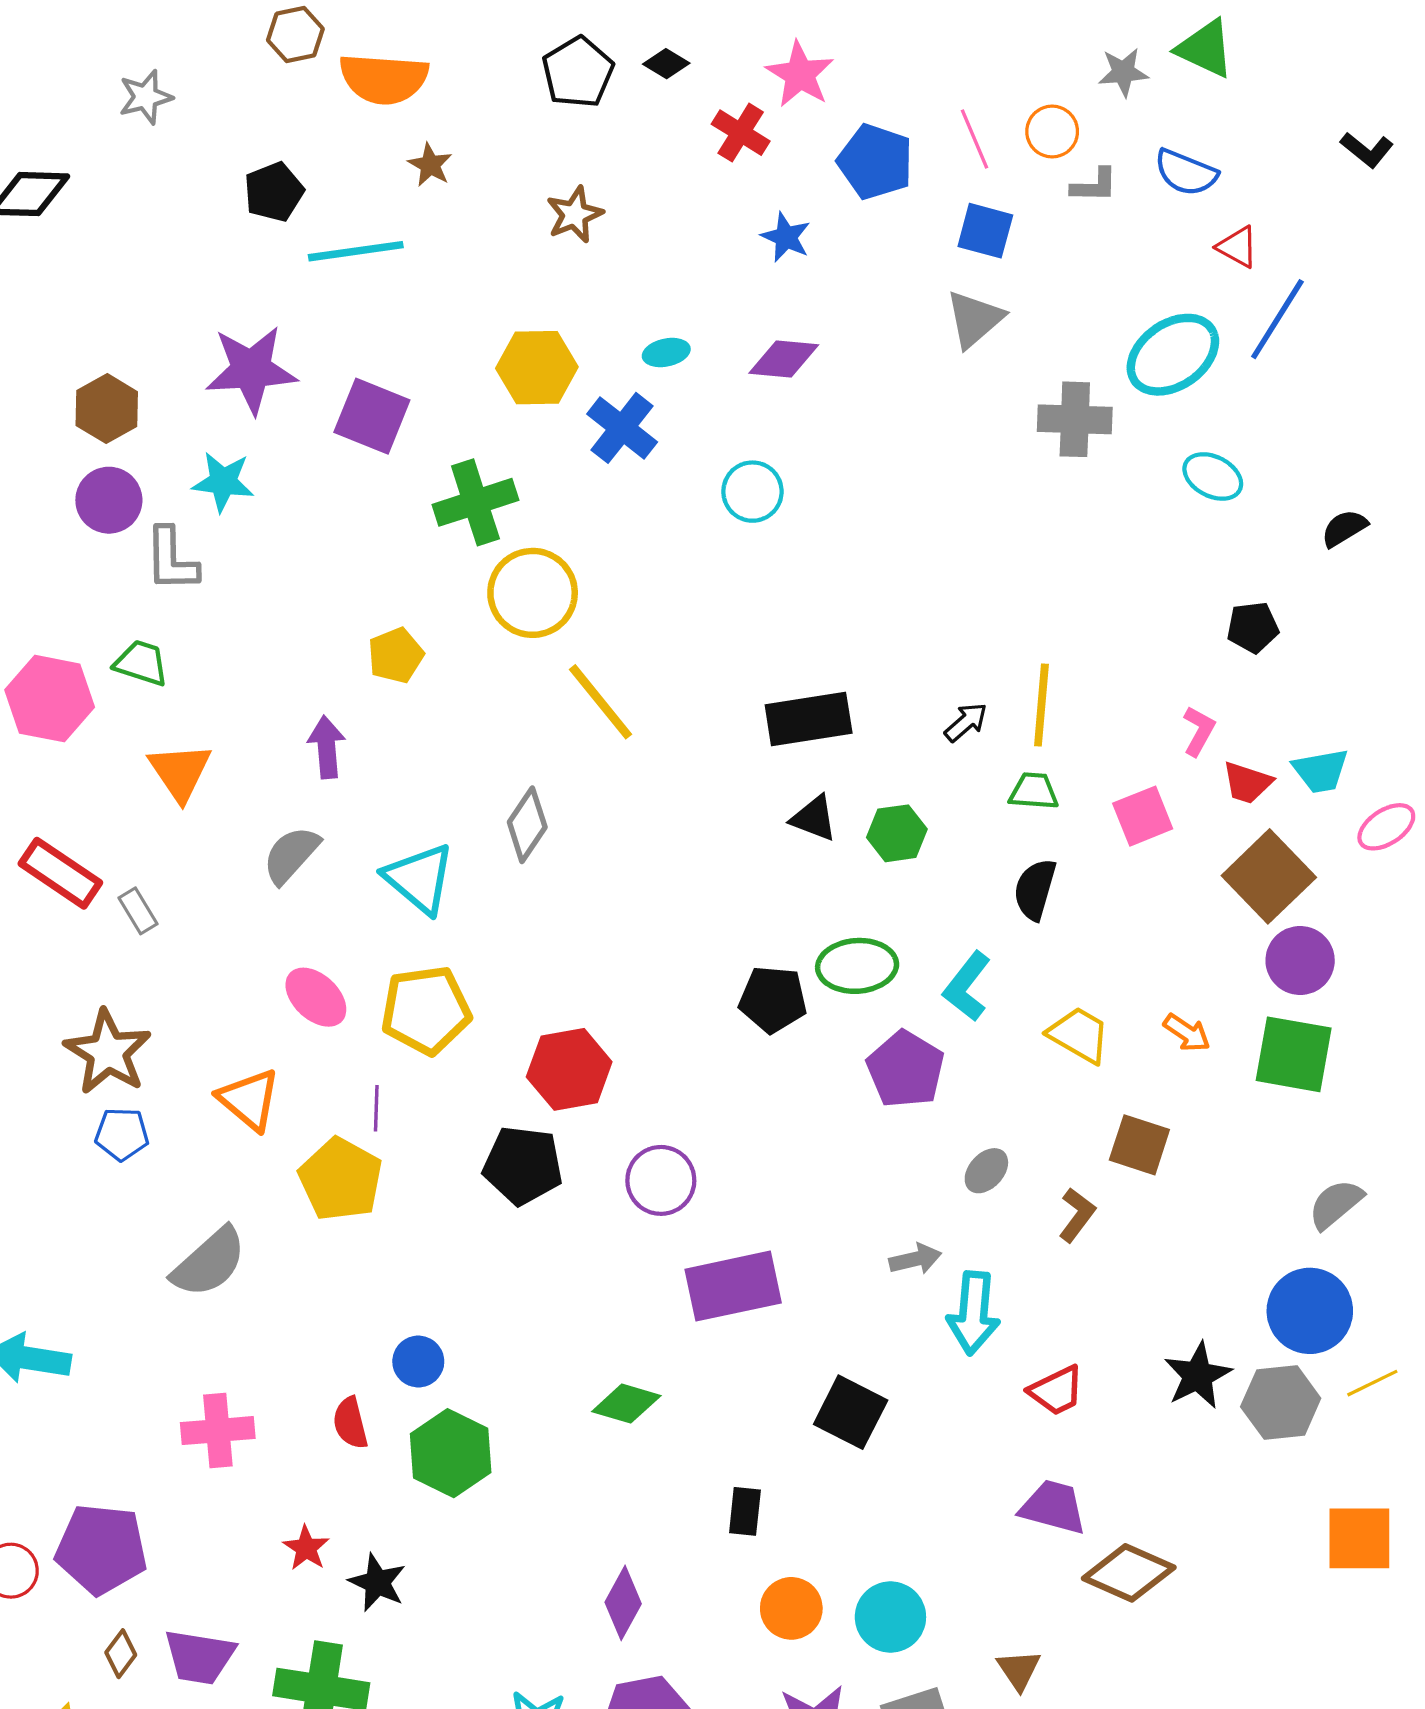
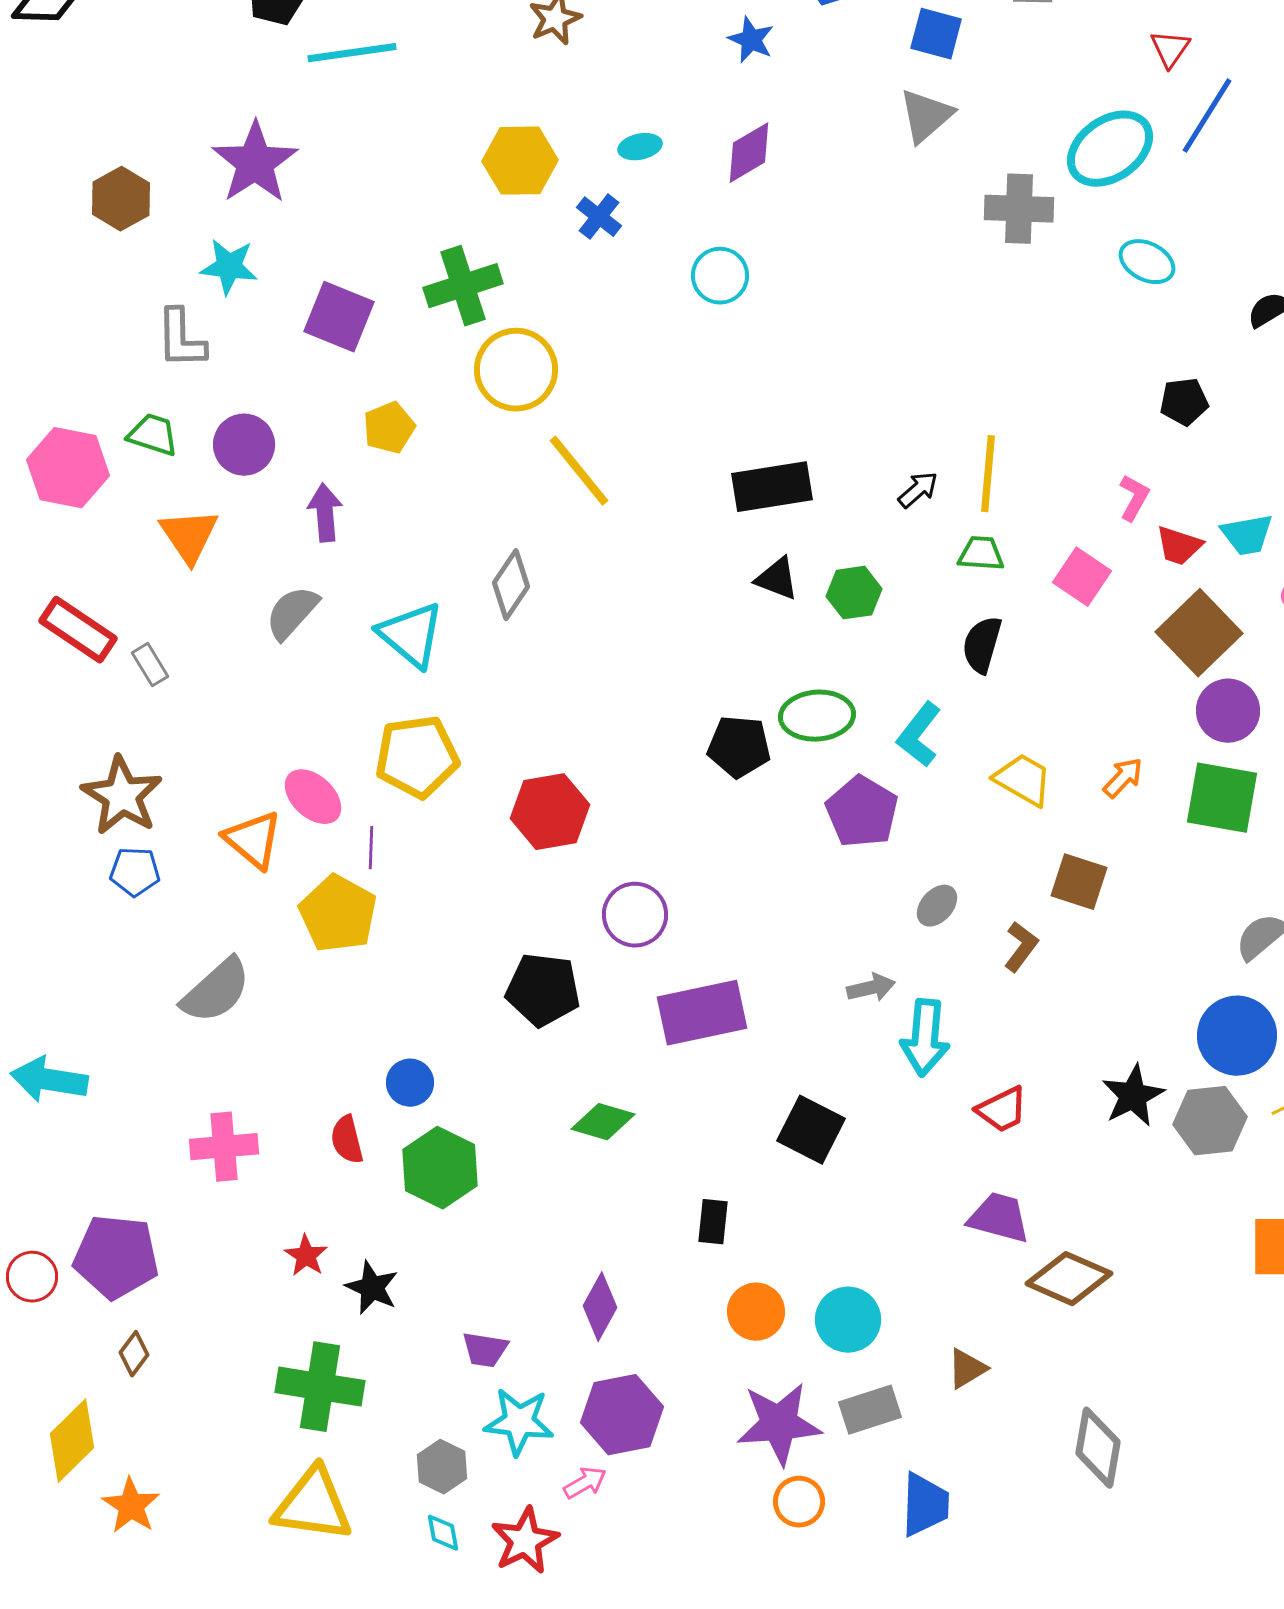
red triangle: (1238, 247) -> (1170, 49), turned 36
purple diamond: (784, 359) -> (749, 153), turned -36
purple star: (251, 370) -> (255, 163), turned -30
purple square: (372, 416) -> (339, 317), moved
blue cross: (622, 428) -> (599, 217), size x0.7
purple circle: (109, 500) -> (244, 445), moved
pink square: (1143, 816) -> (1082, 577), turned -34
pink ellipse: (316, 997) -> (313, 797), moved
orange arrow: (1187, 1033) -> (1123, 778), turned -81
black pentagon: (523, 1165) -> (543, 990), moved
purple trapezoid: (199, 1657) -> (485, 1350), moved, size x0.7
brown triangle: (1019, 1670) -> (967, 1369), turned 33

